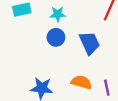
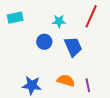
cyan star: (58, 14) -> (59, 21), moved

